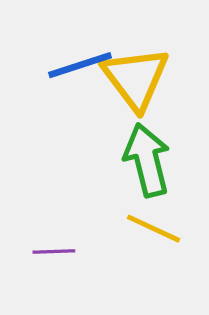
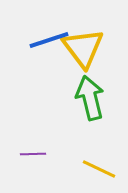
yellow line: (154, 229) -> (99, 169), moved

